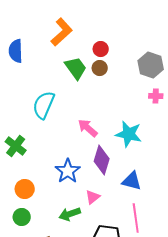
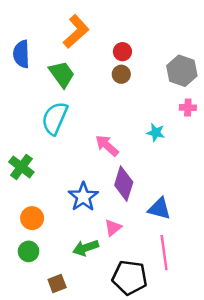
green trapezoid: (76, 68) -> (62, 74), moved
cyan star: (129, 134) -> (156, 133), moved, size x0.6

